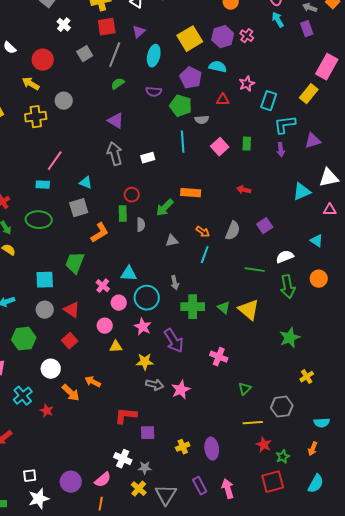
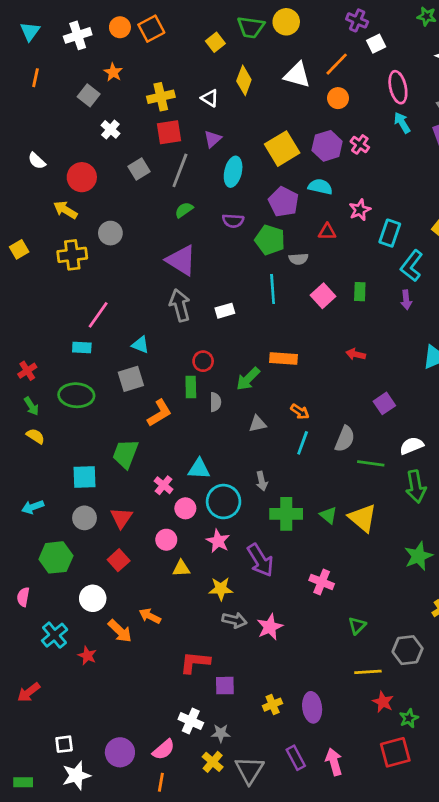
purple triangle: (116, 121) -> (181, 260), size x1.4
cyan L-shape: (285, 125) -> (412, 266), turned -45
gray semicircle: (233, 231) -> (345, 439), moved
red triangle: (72, 310) -> (121, 518), turned 30

